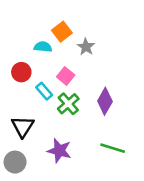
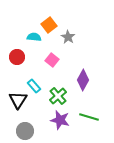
cyan rectangle: (44, 91) -> (34, 86), moved
green cross: (68, 104) -> (58, 96), moved
purple star: (59, 151) -> (60, 120), moved
gray circle: (15, 162) -> (25, 131), moved

